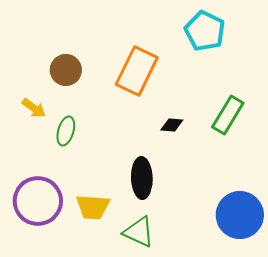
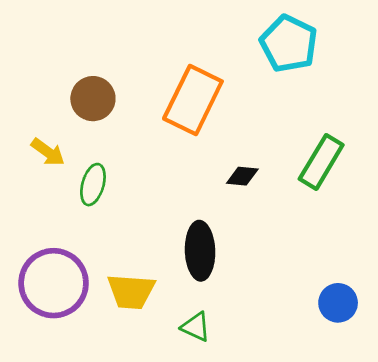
blue circle: (240, 215) -> (338, 303), size x0.6
green triangle: (139, 232) -> (196, 327), size x0.7

